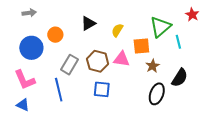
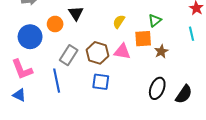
black triangle: (88, 23) -> (76, 13), moved, turned -35
green triangle: (160, 27) -> (155, 20), moved, size x0.6
cyan line: (178, 42) -> (192, 34), moved
brown star: (153, 66) -> (161, 51), moved
black semicircle: (180, 78) -> (184, 94), moved

